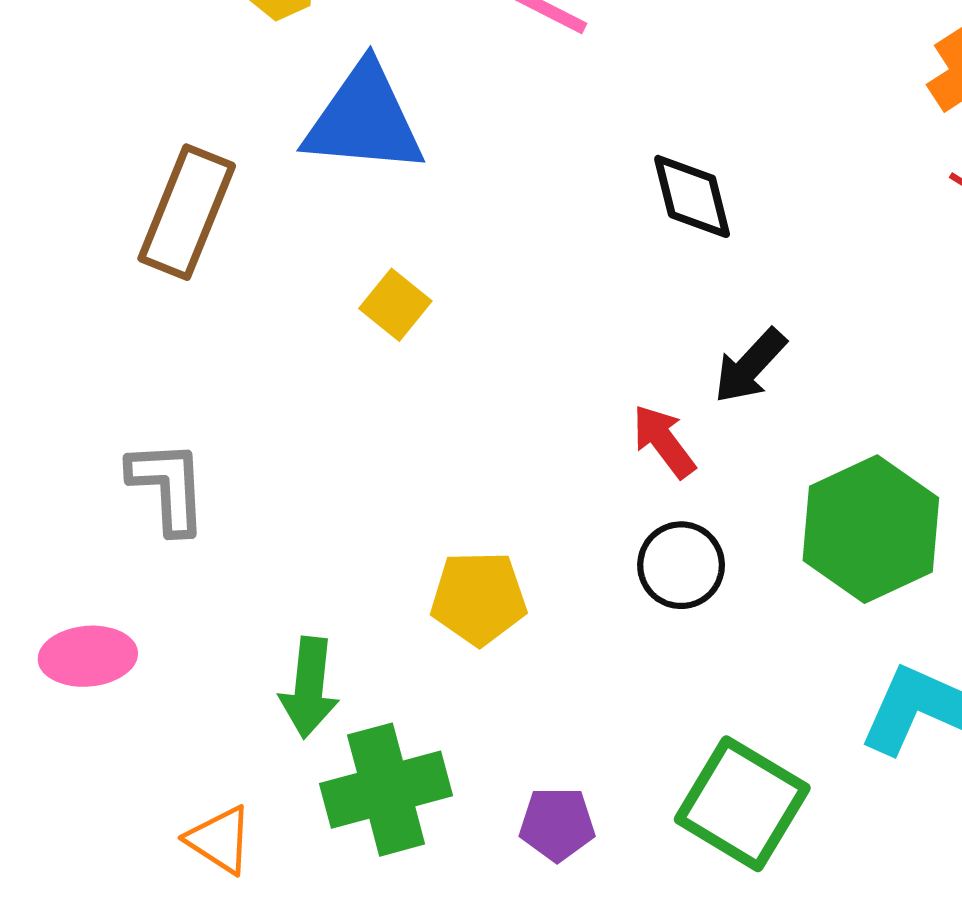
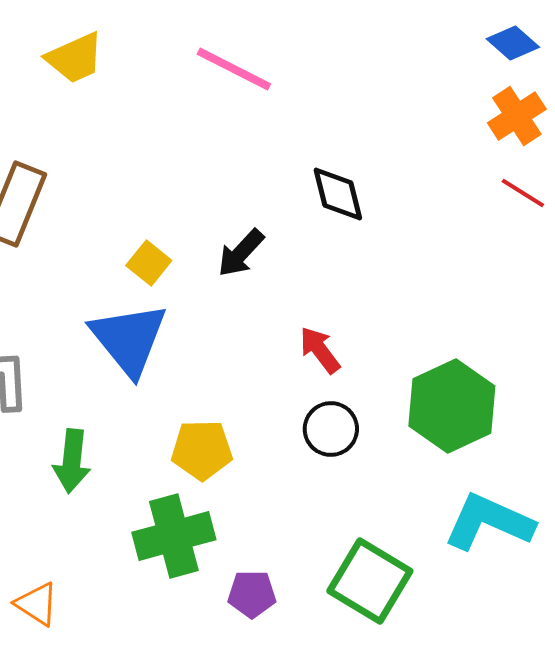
blue triangle: (364, 120) -> (129, 339), moved, turned 46
black arrow: (750, 366) -> (241, 253), moved
green arrow: (309, 688) -> (72, 461), moved
green cross: (386, 790) -> (174, 536), moved

